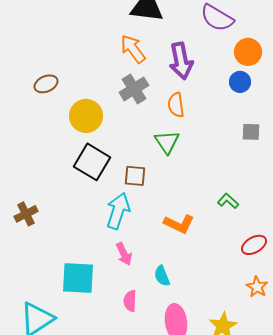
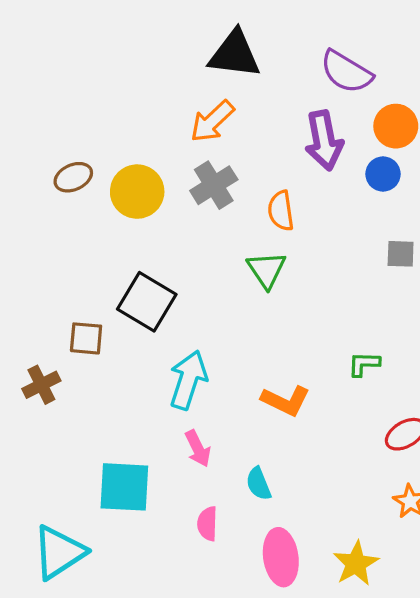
orange arrow: (133, 49) -> (212, 121), turned -96
purple arrow: (181, 61) -> (324, 140), moved
yellow circle: (86, 116) -> (137, 192), moved
brown square: (135, 176) -> (86, 338), moved
green L-shape: (228, 201) -> (364, 364), turned -40

